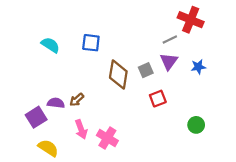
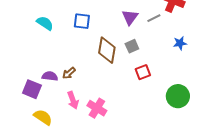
purple triangle: (169, 61) -> (130, 17), moved
purple square: (36, 117) -> (32, 89), turned -36
green circle: (196, 125) -> (178, 96), size x1.5

